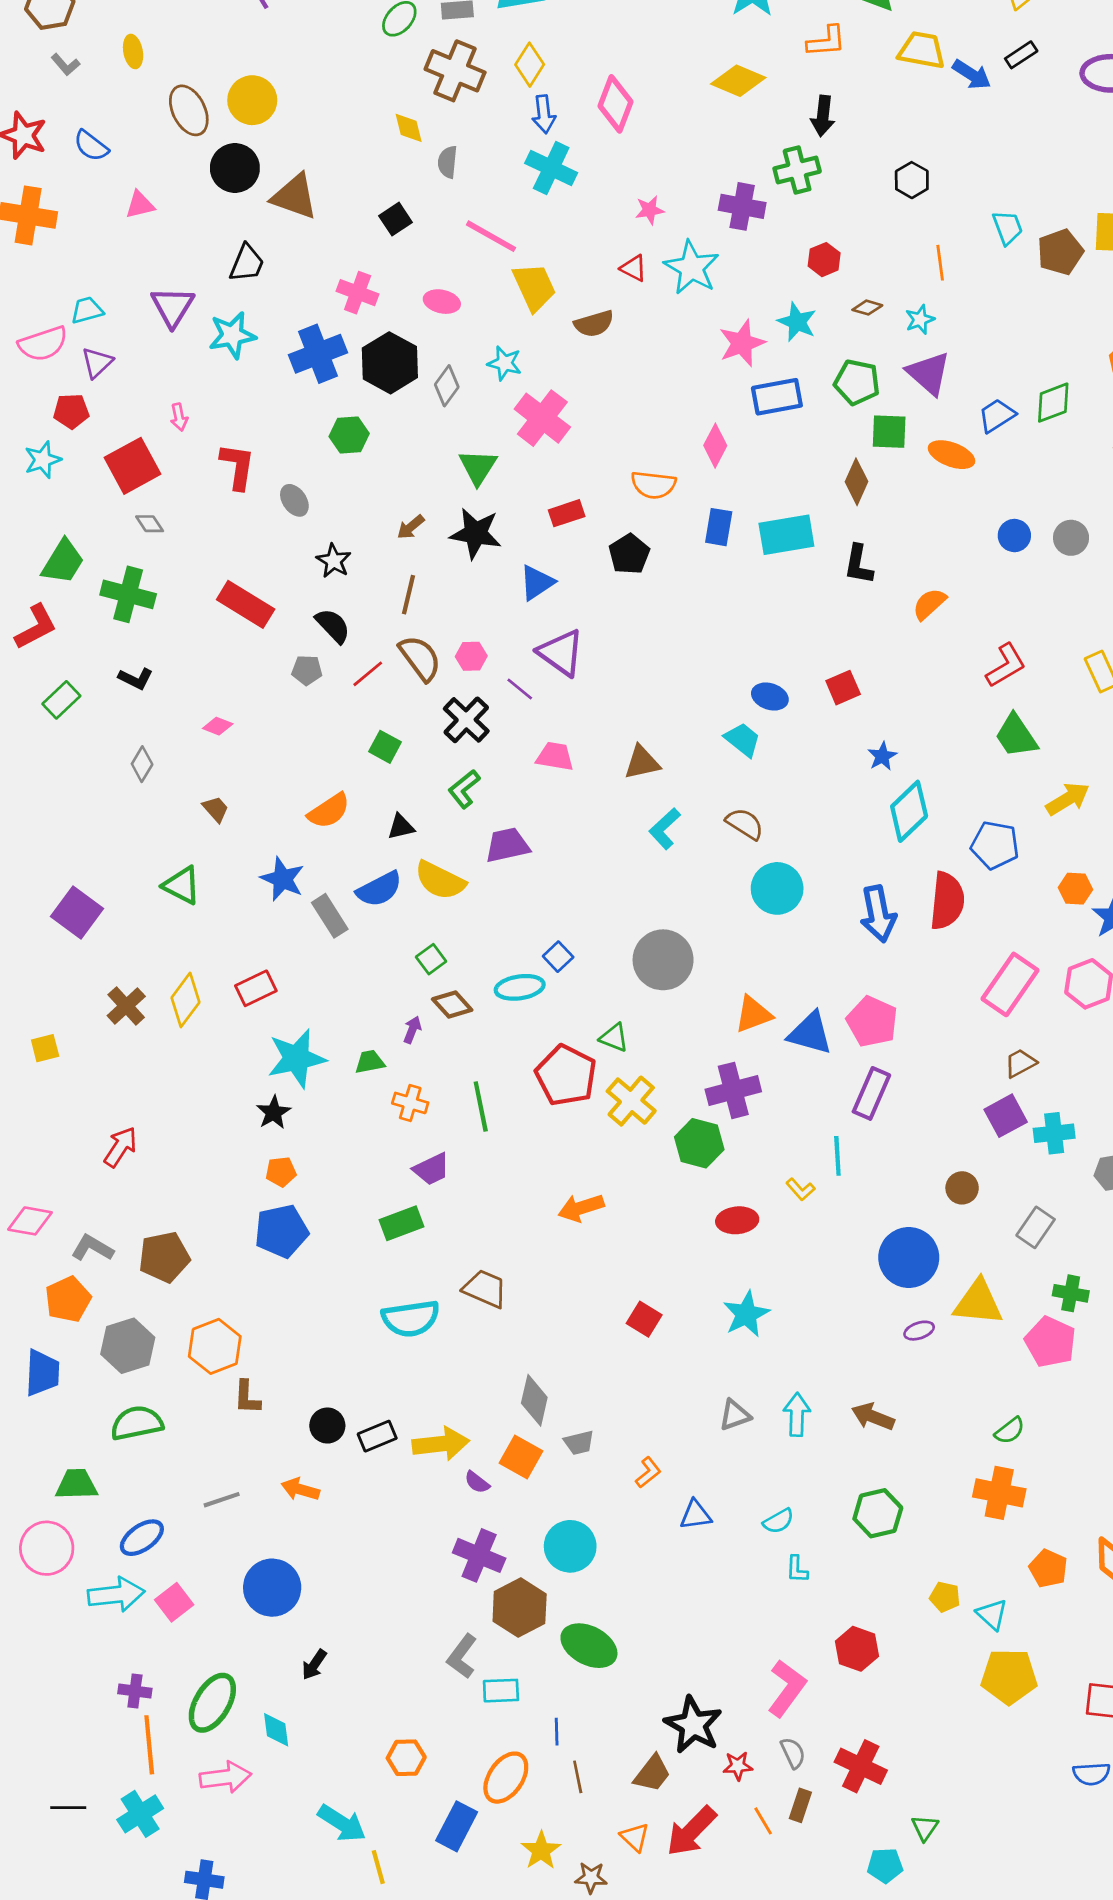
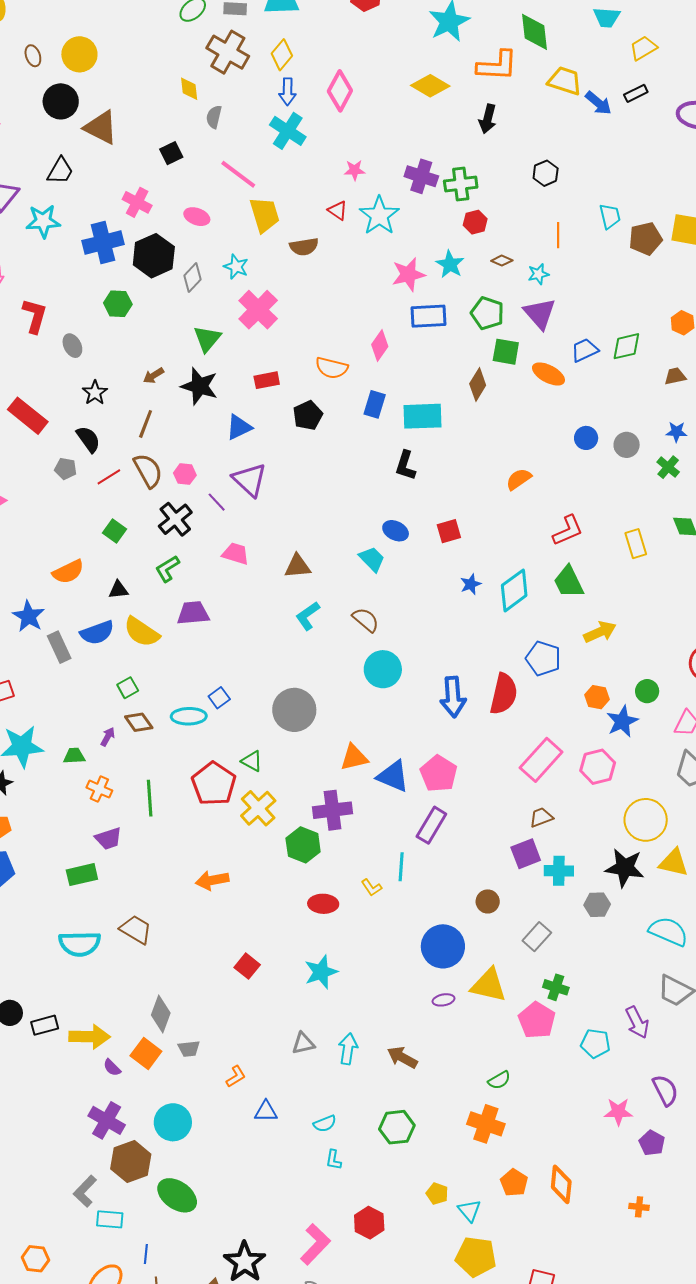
orange L-shape: (826, 41) -> (497, 66), size x1.4
brown ellipse: (189, 110) -> (33, 56), size x0.6
green cross: (797, 170) -> (461, 184), moved
black L-shape: (859, 565) -> (405, 465), moved
cyan diamond: (909, 811) -> (514, 590), moved

